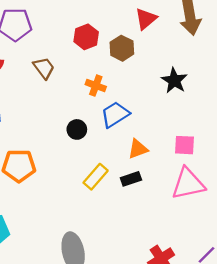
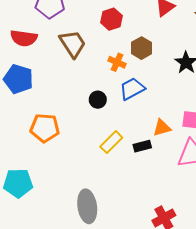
brown hexagon: (122, 48) -> (141, 48), moved
brown trapezoid: (44, 68) -> (73, 44), size x1.4
orange triangle: (138, 149) -> (162, 128), moved

